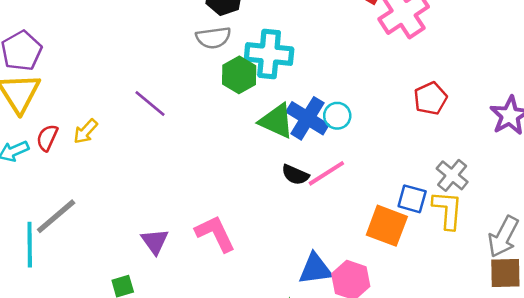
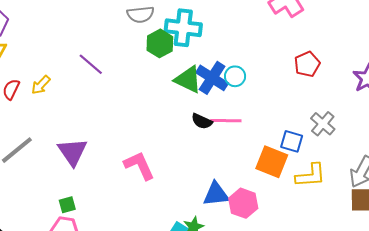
pink line: (326, 173) -> (226, 121), turned 32
yellow L-shape: (448, 210) -> (311, 175), moved, turned 80
purple triangle: (155, 241) -> (72, 152), moved, size x1.4

